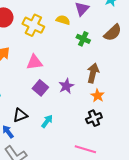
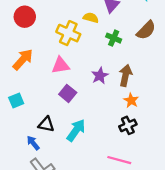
yellow cross: (33, 25) -> (68, 33), moved
purple star: (66, 86) -> (100, 76), moved
black triangle: (20, 115) -> (46, 124), turned 35
cyan arrow: (47, 121) -> (76, 130), size x1.5

